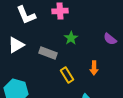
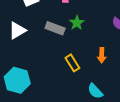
gray rectangle: (48, 53) -> (55, 28), moved

